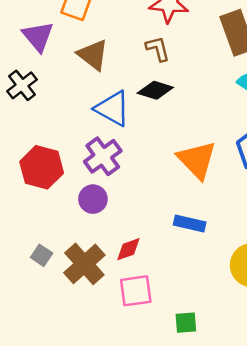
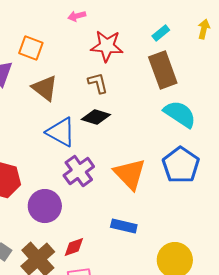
purple cross: (103, 156) -> (79, 171), moved
purple circle: (93, 199) -> (45, 206), size x1.4

